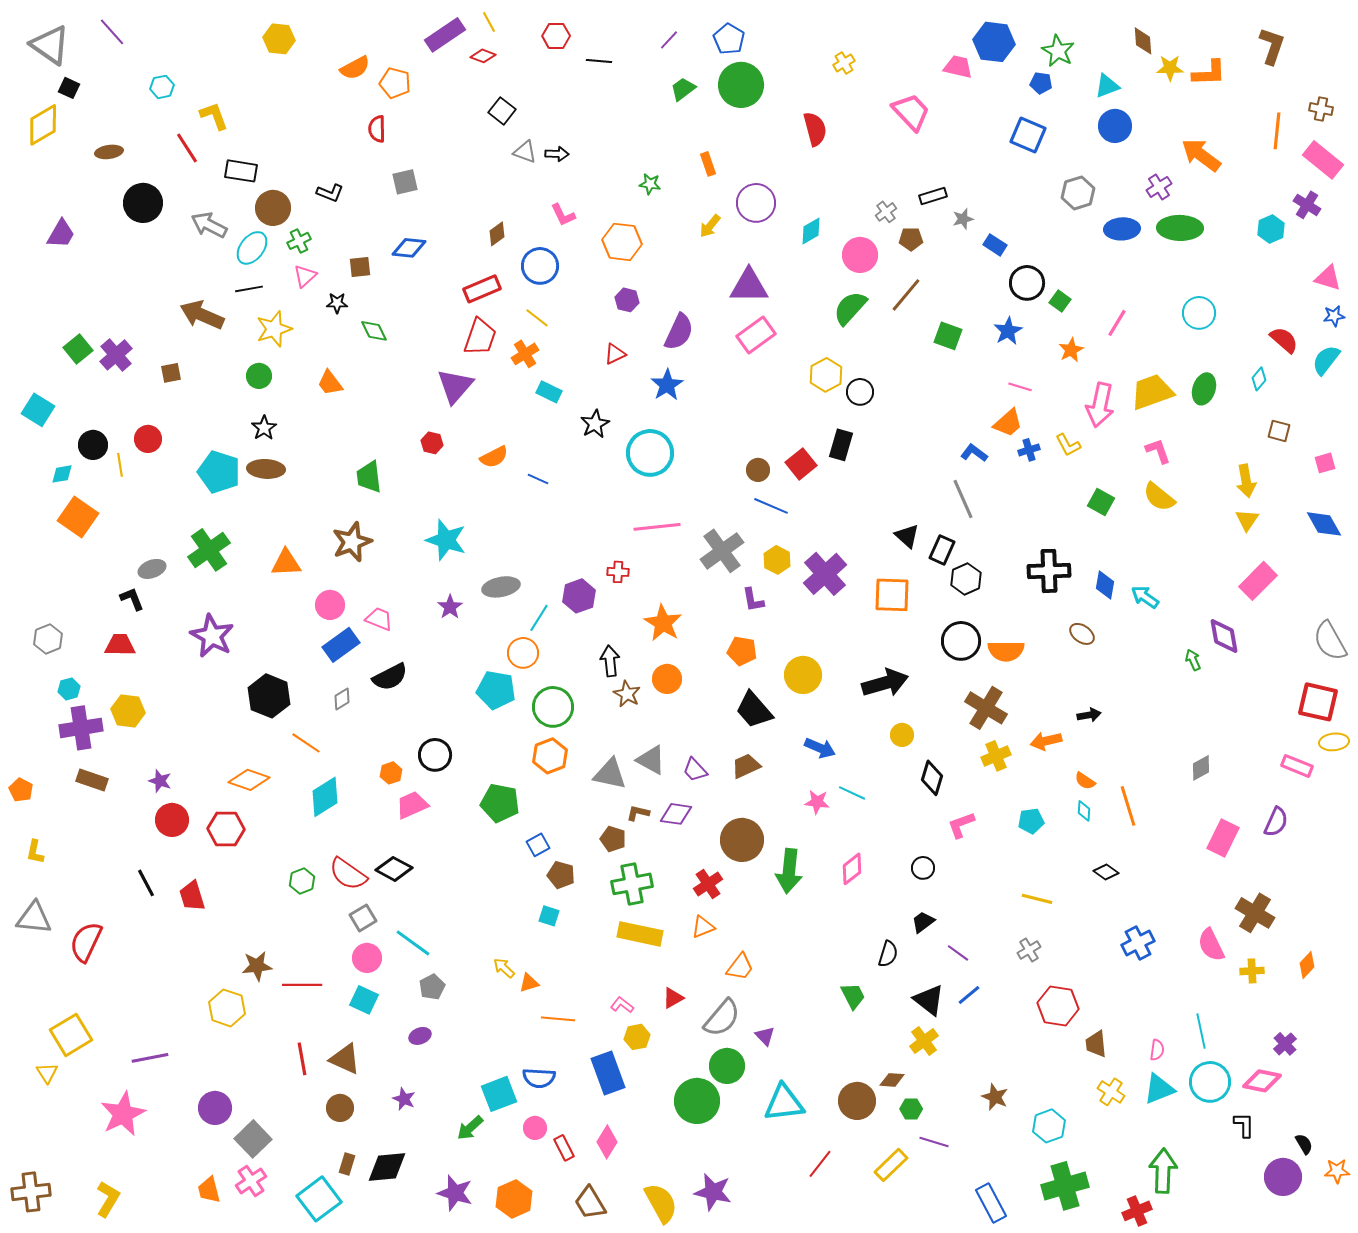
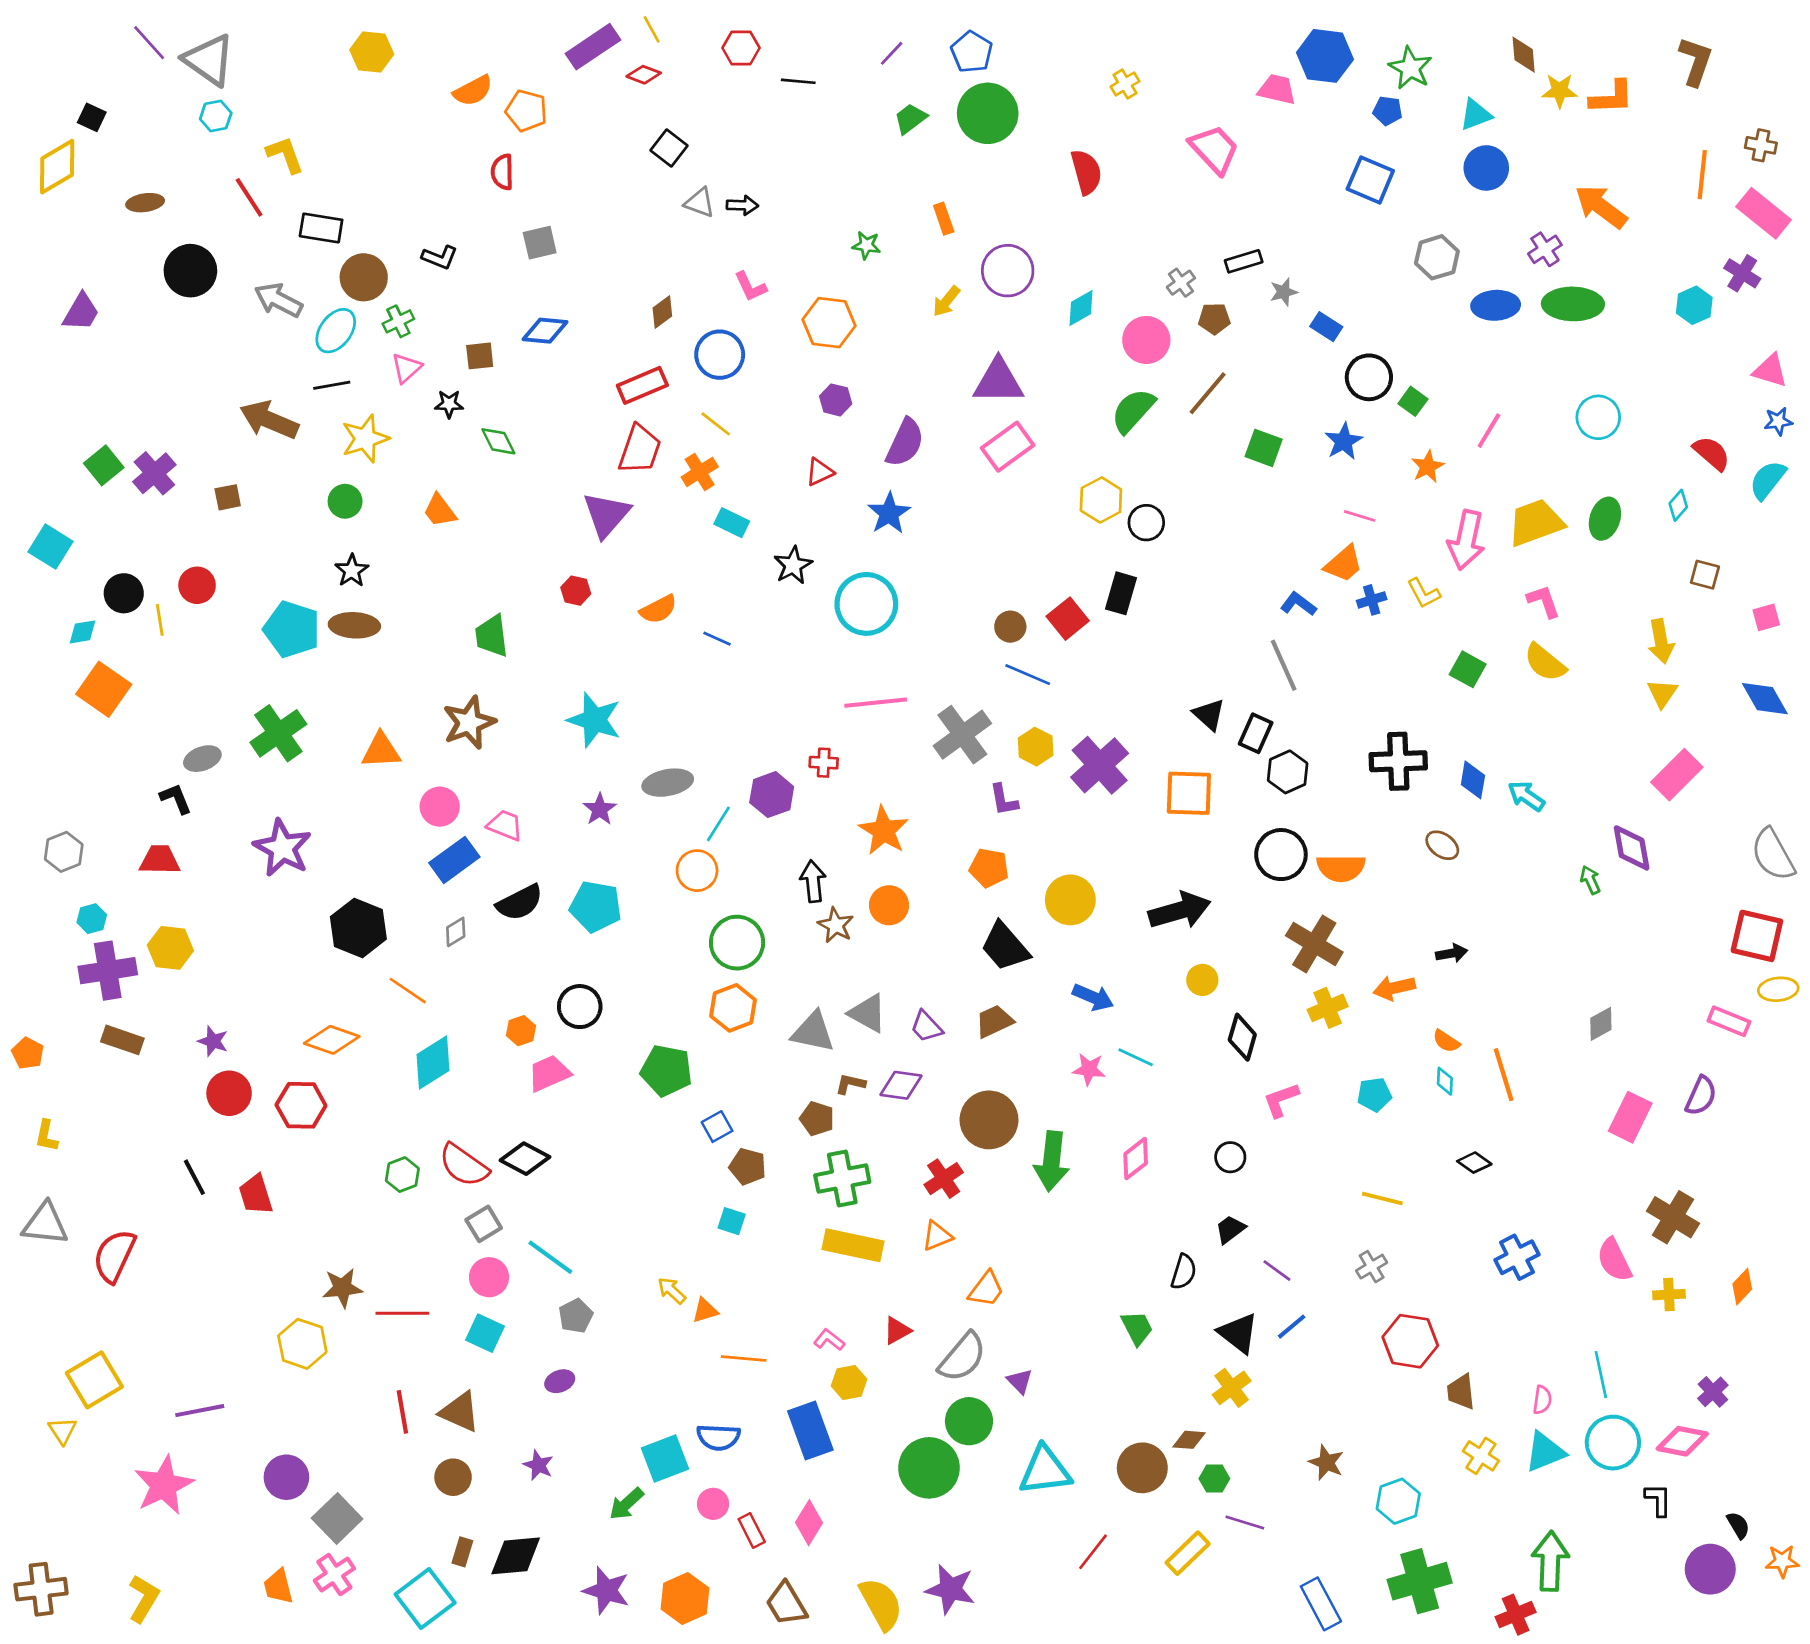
gray triangle: (50, 45) -> (209, 60), moved
cyan pentagon: (496, 690) -> (596, 907), moved

